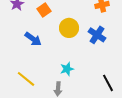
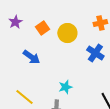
yellow circle: (69, 28) -> (67, 33), moved

